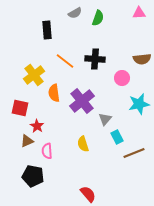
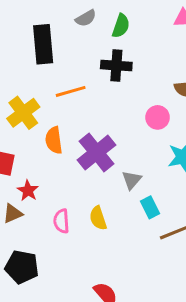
black rectangle: (47, 30) -> (43, 44), size x1.4
black cross: (95, 59) -> (116, 66), moved
orange line: (65, 61) -> (71, 91), turned -54
pink semicircle: (47, 151) -> (61, 221), moved

